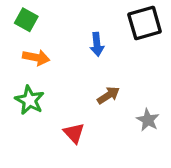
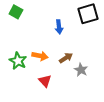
orange arrow: (36, 57) -> (40, 56), moved
gray star: (148, 120) -> (81, 70), moved

